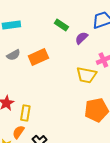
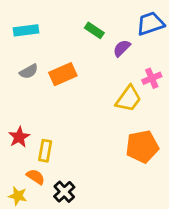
yellow trapezoid: (86, 75) -> (129, 99), turned -65
orange semicircle: (18, 132) -> (36, 177), turned 88

